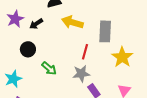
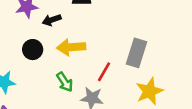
yellow arrow: (72, 22) -> (71, 47), moved, turned -35
green arrow: (49, 68) -> (65, 82), moved

